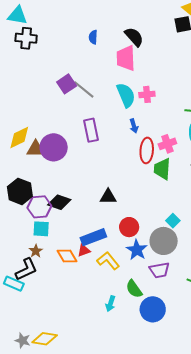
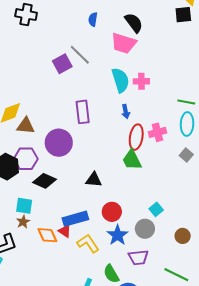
pink trapezoid: (126, 58) -> (124, 43), turned -76
gray line: (84, 89) -> (80, 55), moved
purple circle: (54, 147) -> (59, 143), moved
green trapezoid: (162, 169) -> (132, 160), moved, turned -35
purple hexagon: (39, 207) -> (26, 159), moved
gray circle: (164, 241) -> (145, 229), size x0.7
red triangle: (84, 250) -> (65, 231), turned 48
brown star: (36, 251) -> (23, 222), moved

